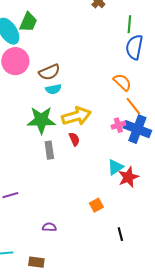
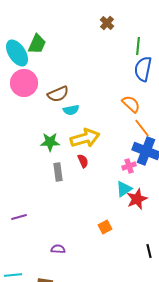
cyan semicircle: (53, 89) -> (71, 110), moved
green star: (41, 120) -> (50, 142), size x0.7
pink cross: (118, 125) -> (129, 166), moved
black line: (120, 234) -> (149, 251), moved

